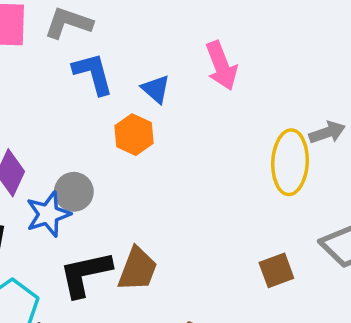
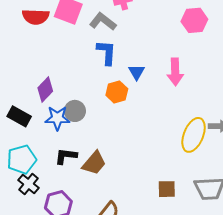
black L-shape: (85, 274) -> (66, 156), size x0.7

